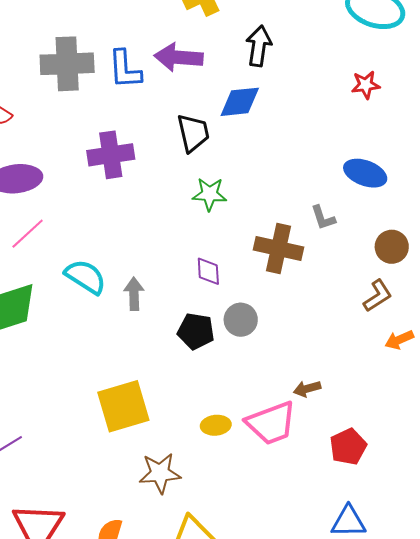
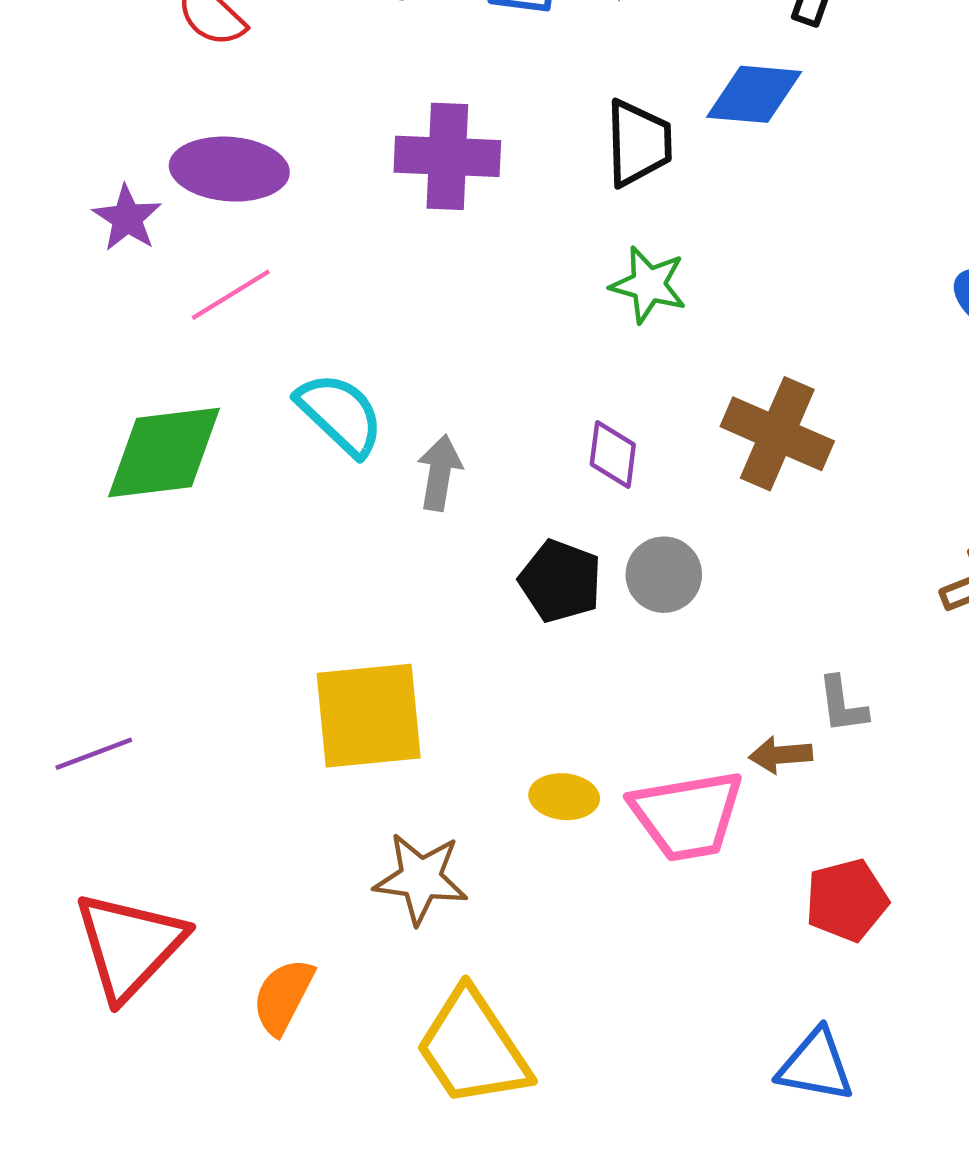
gray L-shape: (323, 218) -> (842, 705), moved

